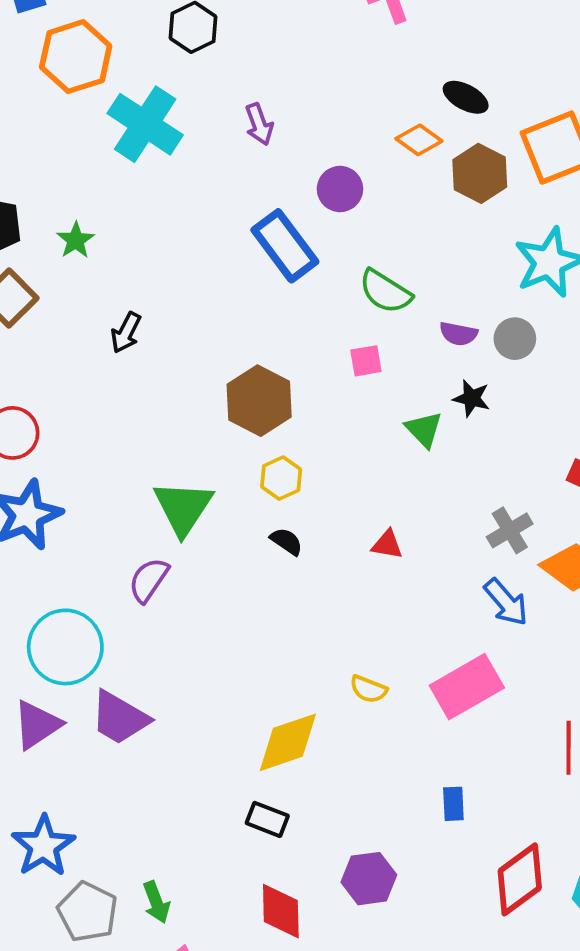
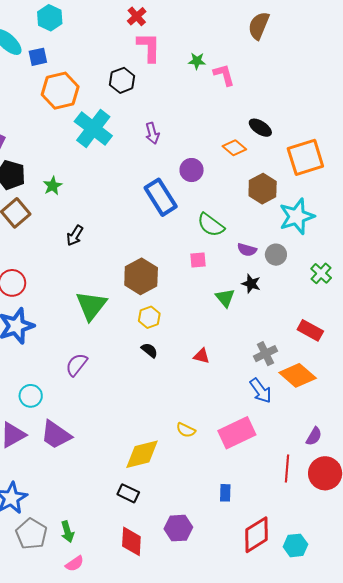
brown hexagon: (480, 173) -> (263, 189), moved
green triangle: (183, 508) -> (91, 306), moved
cyan circle: (65, 647) -> (31, 396), size x0.6

